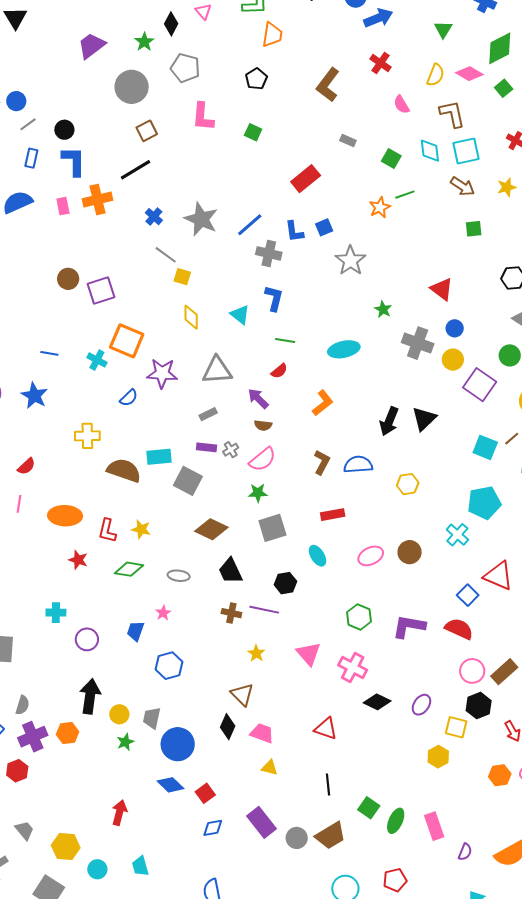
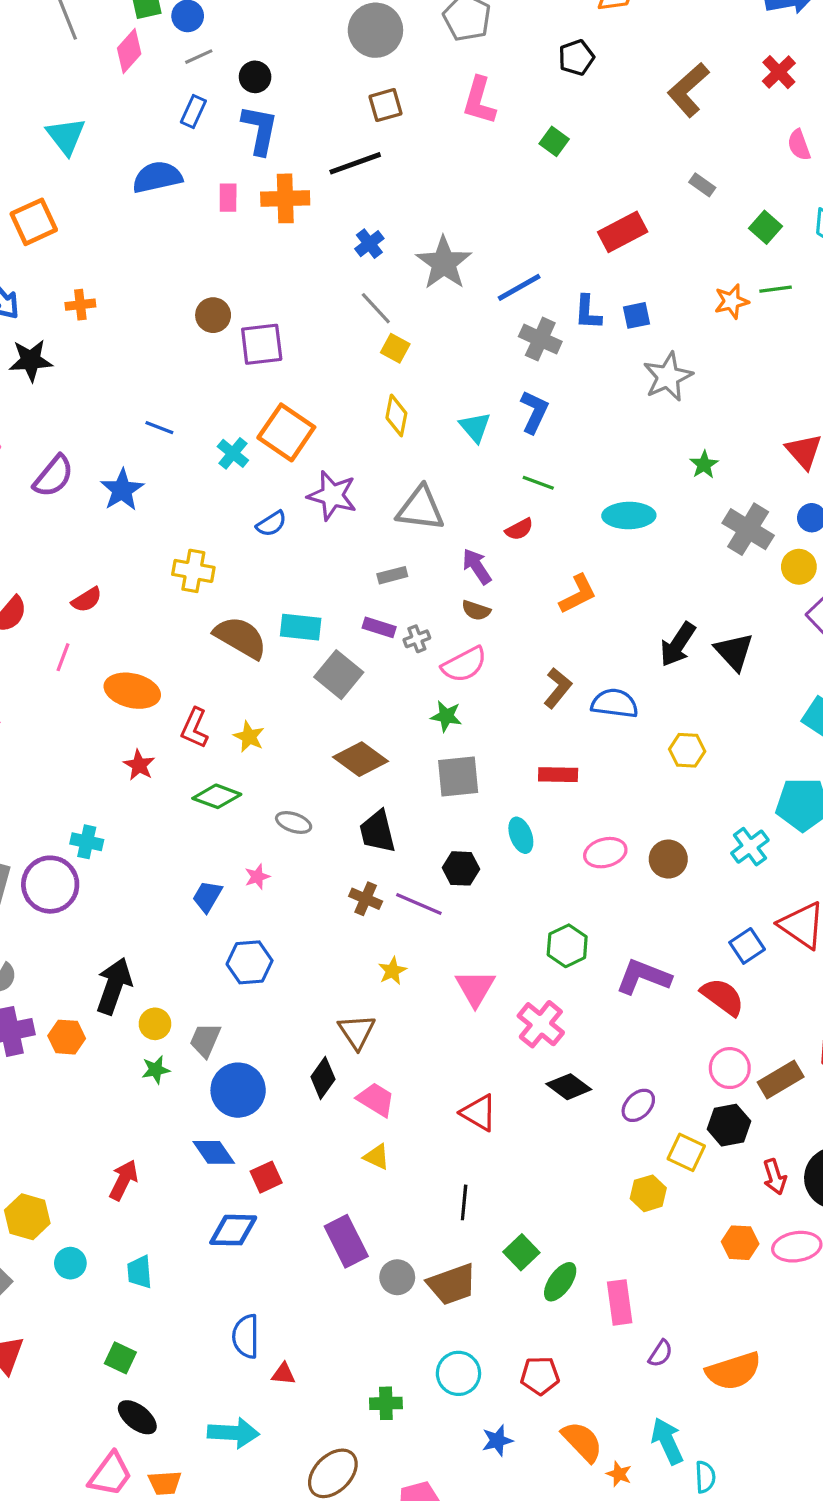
black triangle: (424, 419) -> (734, 652), turned -40
purple circle: (87, 639) -> (50, 885), moved, size x1.5
blue diamond: (213, 828) -> (233, 1230), moved, size x1.4

